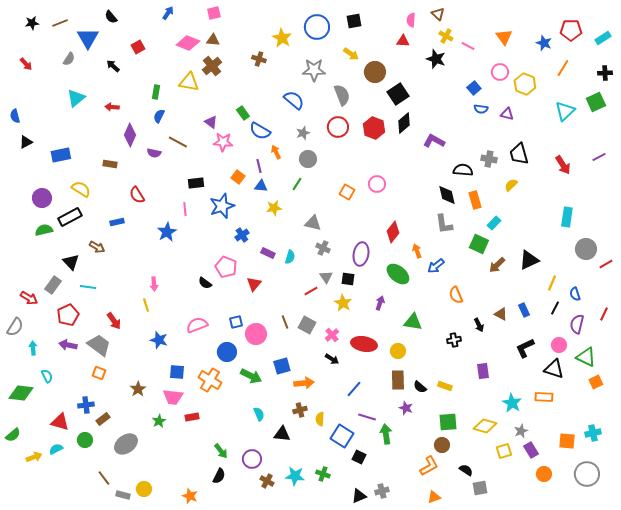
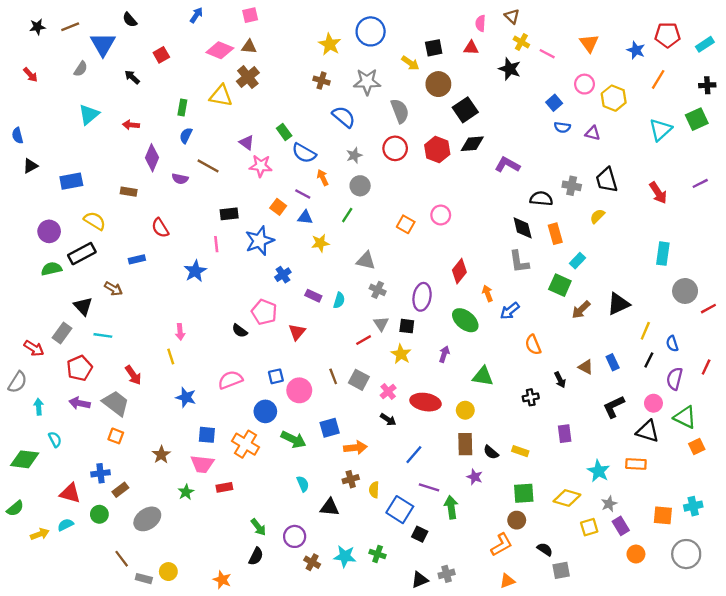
black square: (354, 21) -> (434, 48), moved
brown cross: (259, 59) -> (321, 81), moved
black diamond: (404, 123) -> (472, 144), turned 35
purple line: (259, 166) -> (303, 194), turned -48

